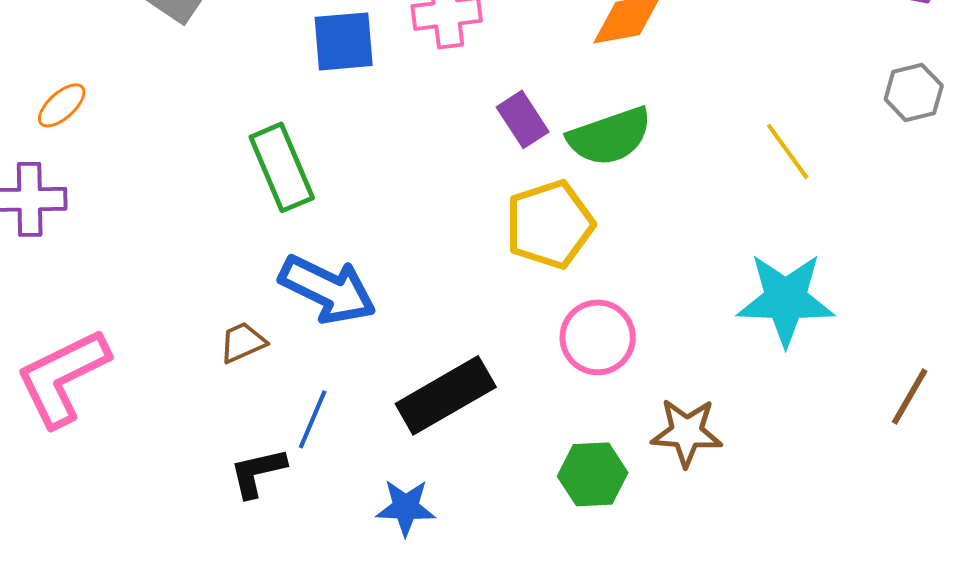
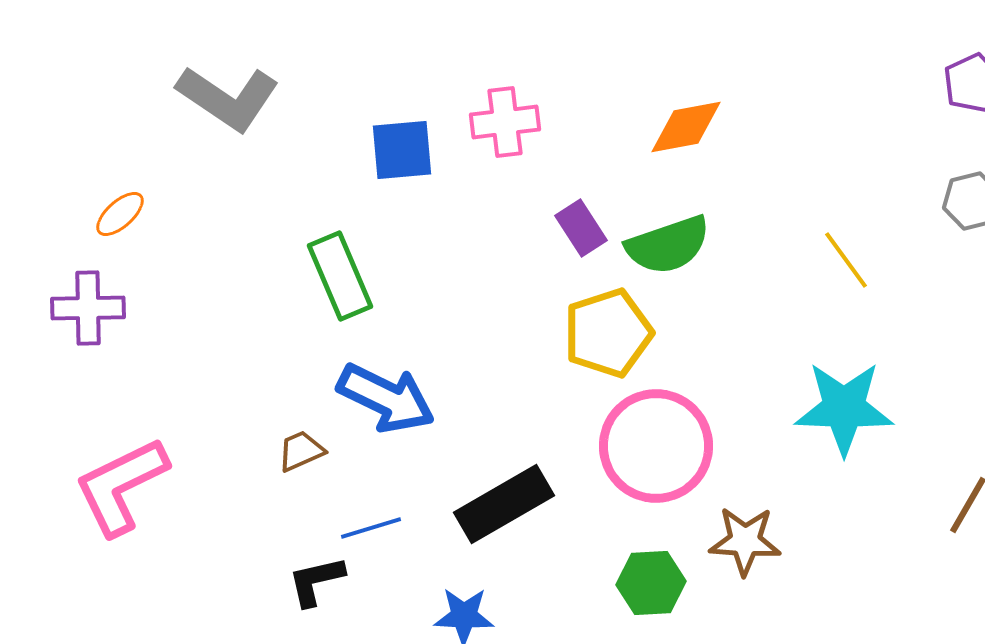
pink circle: (598, 337) -> (656, 446), size x1.5
blue line: (313, 419) -> (371, 528), turned 50

